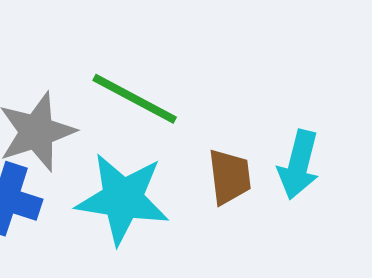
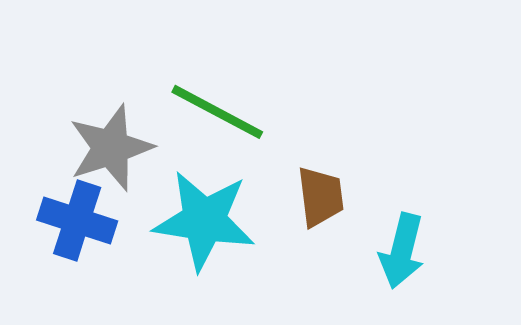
cyan arrow: (299, 165) -> (402, 251), moved

